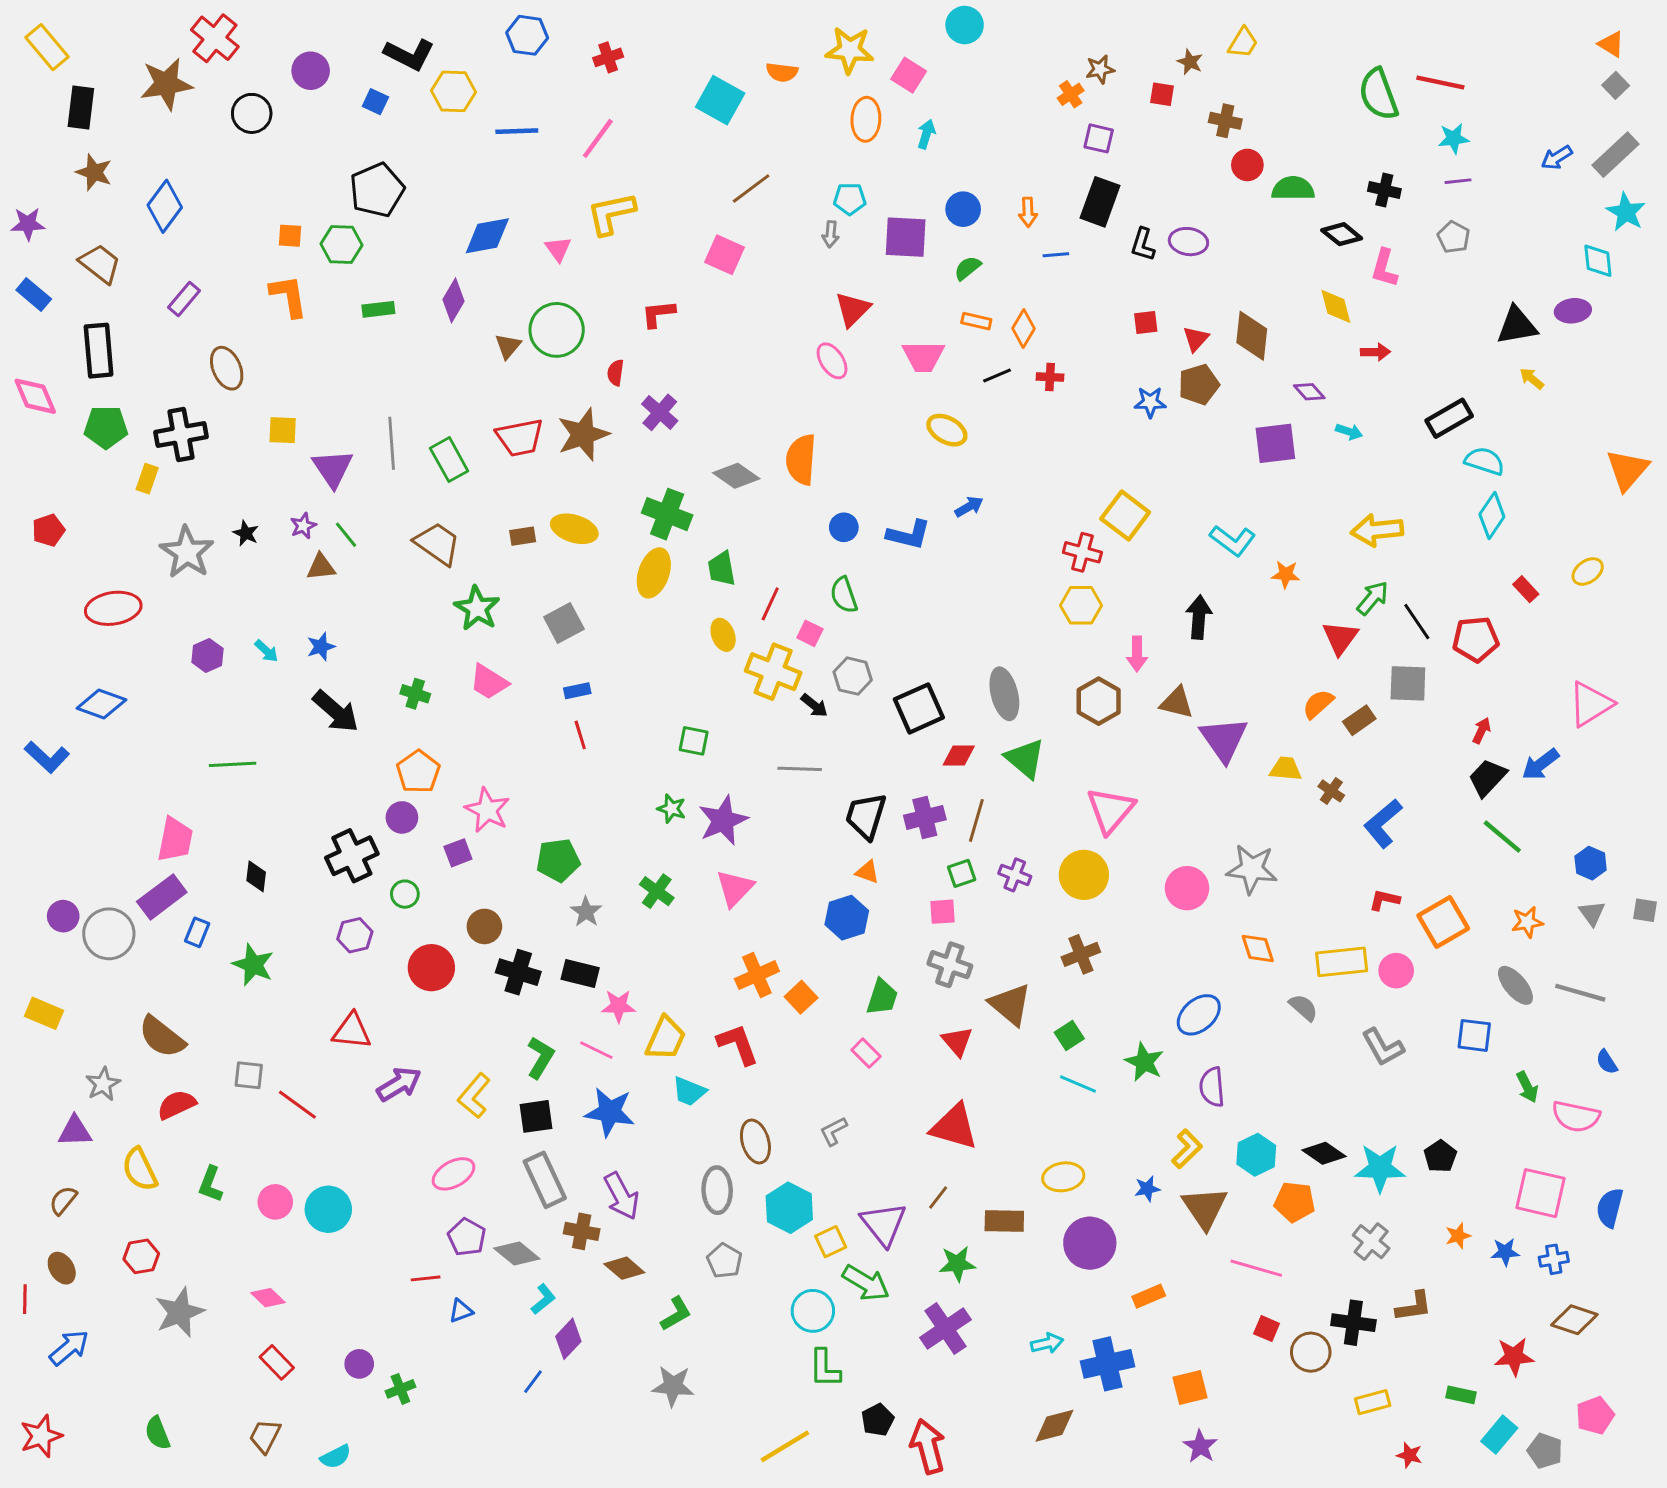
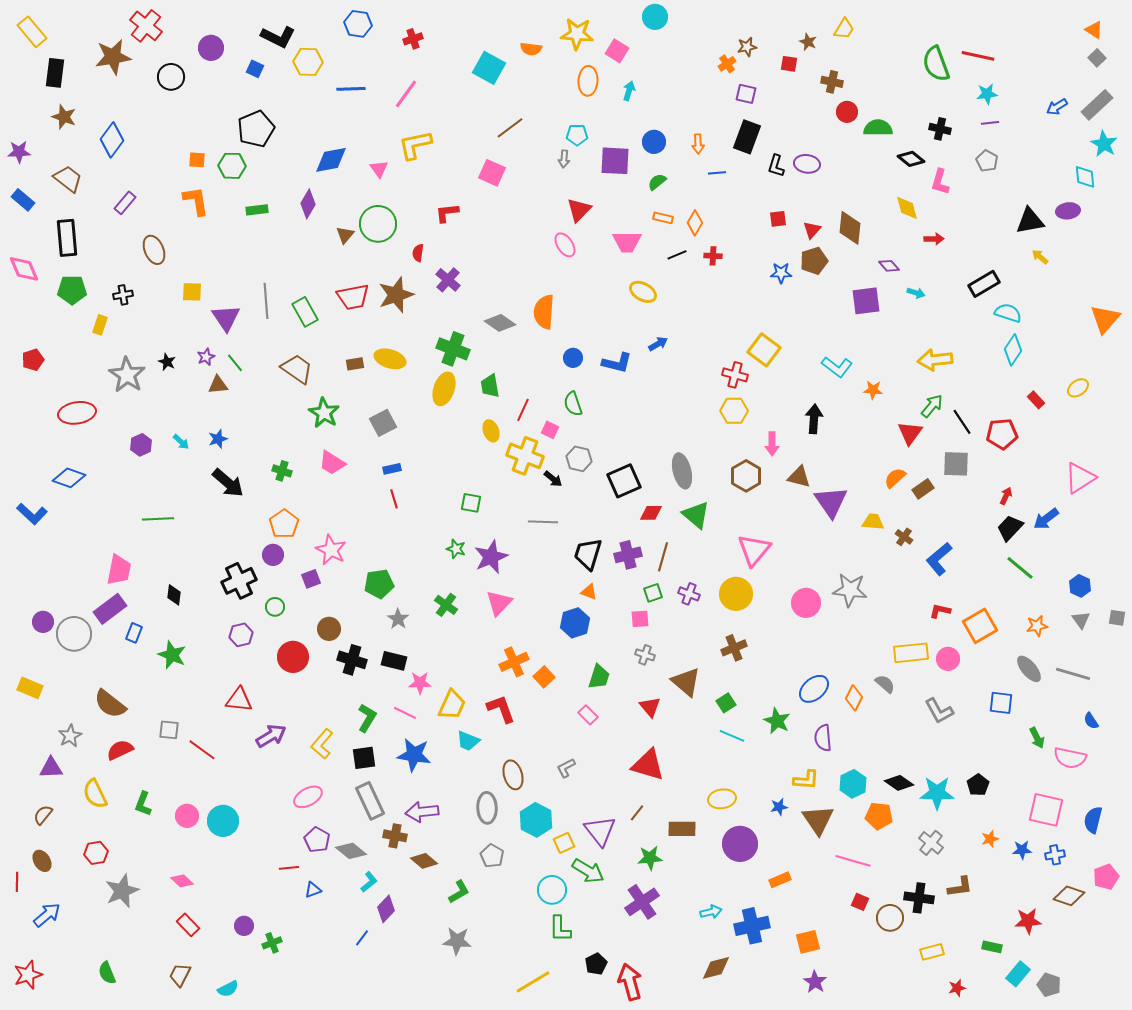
black cross: (181, 434) -> (123, 295), size x0.6
orange diamond: (1258, 949) -> (854, 698), moved, turned 45
gray cross: (950, 965) -> (645, 655), size x0.7
yellow L-shape: (1187, 1149) -> (806, 780), turned 48
purple arrow: (621, 1196) -> (422, 812), turned 112
pink pentagon: (1595, 1415) -> (1106, 877), moved
red star: (1409, 1455) -> (957, 988), turned -30

